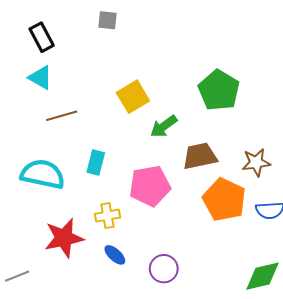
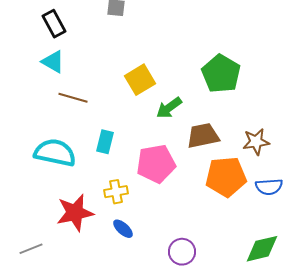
brown line: (62, 116) -> (73, 98), turned 32
orange pentagon: (224, 200) -> (226, 177), turned -30
purple circle: (164, 269) -> (182, 252), moved

